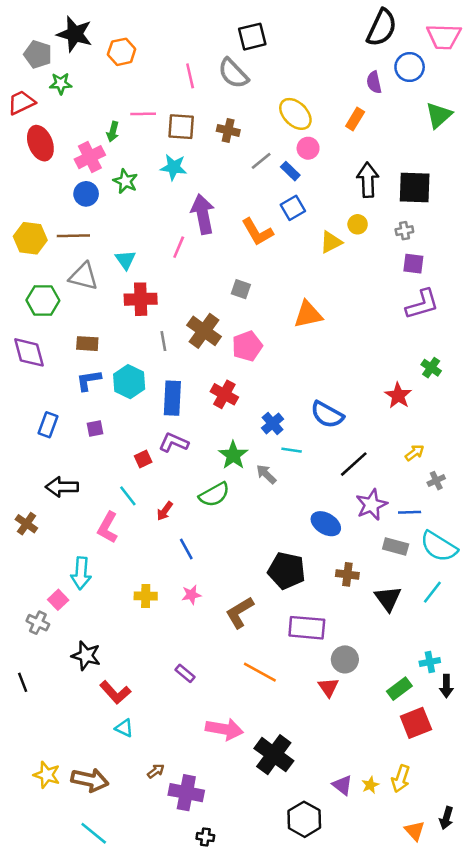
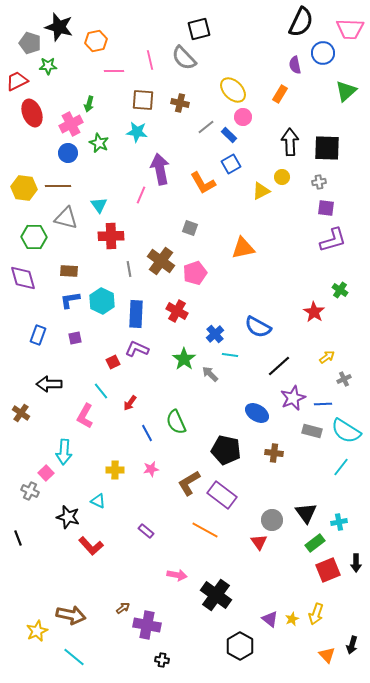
pink line: (143, 114) -> (114, 71), moved
green semicircle: (214, 495) -> (176, 422), moved, turned 95
black triangle: (388, 599) -> (306, 513), moved
purple rectangle: (307, 628) -> (222, 495), moved, turned 32
black arrow: (446, 686) -> (356, 563), moved
cyan triangle: (124, 728) -> (98, 501), moved
pink arrow: (224, 729) -> (177, 575), size x0.7
yellow star: (47, 775) -> (37, 631), moved, turned 30

